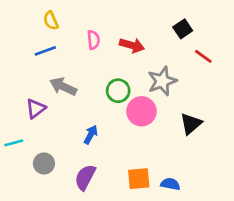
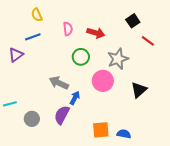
gray arrow: (63, 87) -> (59, 83), moved
green circle: (118, 91) -> (81, 57), moved
purple triangle: (36, 109) -> (16, 55), moved
blue arrow: (91, 135) -> (75, 98), moved
purple semicircle: (85, 177) -> (62, 115), moved

